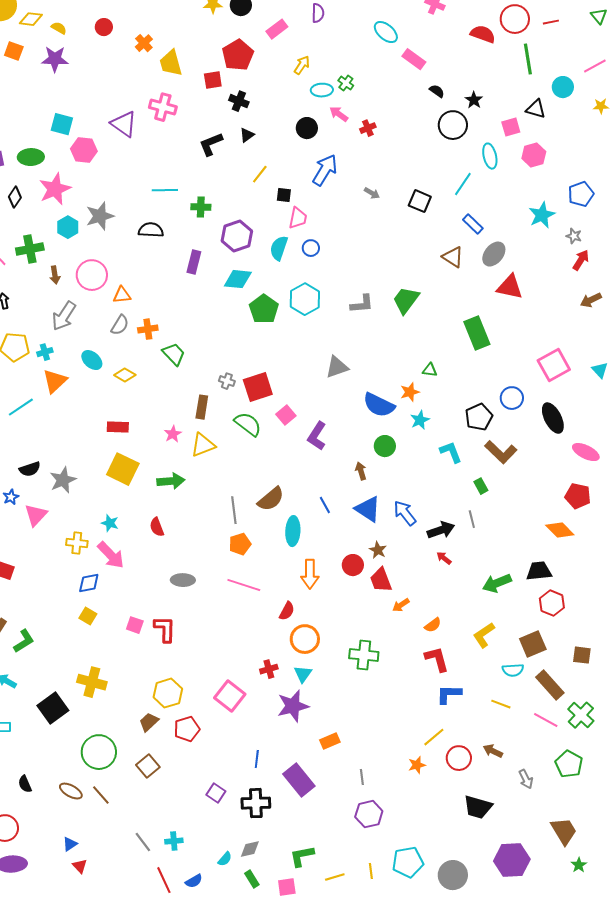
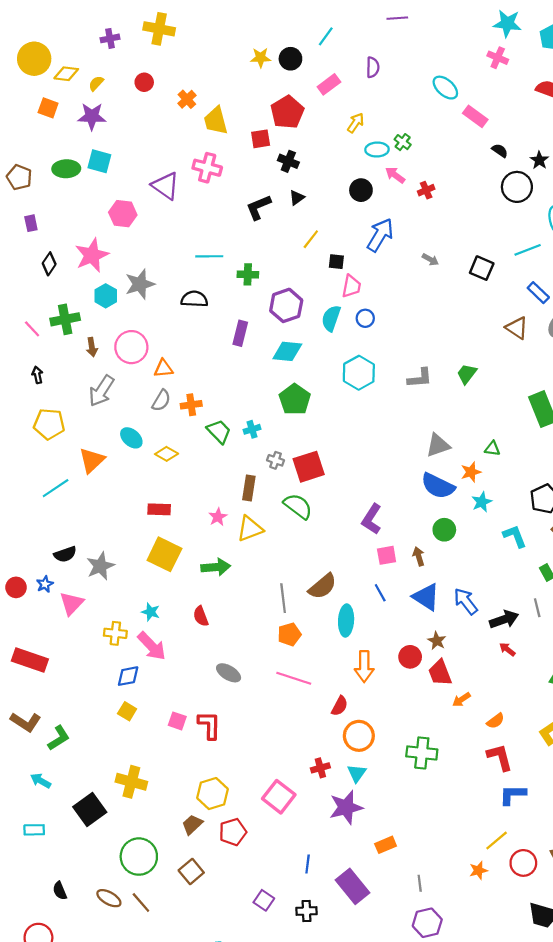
yellow semicircle: (59, 28) -> (96, 83), turned -77
cyan square: (62, 124) -> (99, 161), moved
green ellipse: (31, 157) -> (66, 169), moved
cyan line: (463, 184) -> (528, 250), turned 35
green trapezoid: (406, 300) -> (467, 374), size x0.7
green pentagon: (264, 309) -> (295, 399), moved
cyan cross: (45, 352) -> (252, 429), moved
gray triangle: (337, 367) -> (438, 445), moved
pink square: (286, 415) -> (387, 555), moved, turned 30
gray ellipse: (183, 580) -> (229, 673), turned 30
black cross: (256, 803) -> (307, 911), size x0.7

